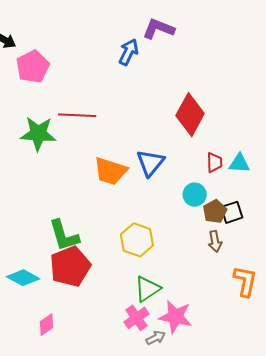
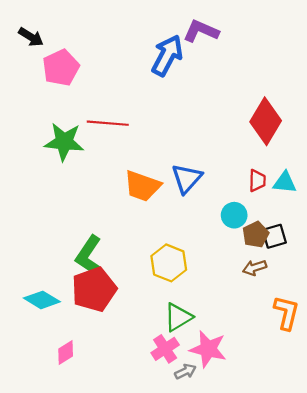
blue arrow: (129, 52) -> (167, 55), size x1.4
red diamond: (190, 115) -> (266, 121), moved
green L-shape: (64, 235) -> (88, 255), turned 48
brown arrow: (215, 241) -> (255, 268), turned 80

